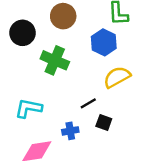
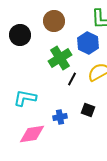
green cross: (55, 60) -> (60, 58), moved, turned 35
black line: (88, 103) -> (72, 79), moved, turned -32

